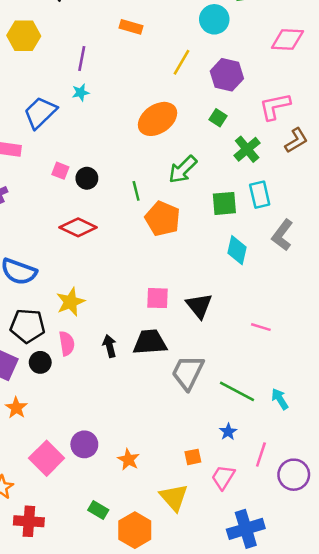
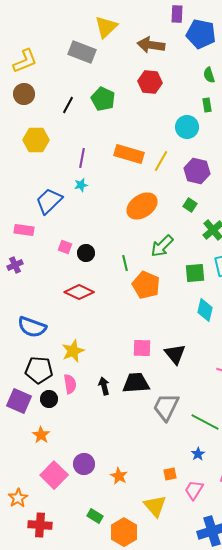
orange rectangle: (131, 27) -> (129, 154), moved, size x1.6
orange star: (16, 408) -> (41, 435), moved

